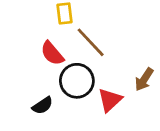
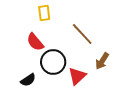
brown line: (91, 42) -> (82, 34), moved

